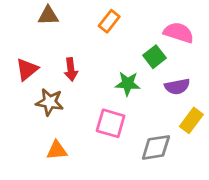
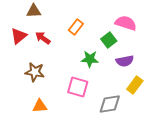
orange rectangle: (109, 21) -> (76, 27), moved
red triangle: (27, 69) -> (19, 36), moved
red arrow: (71, 69) -> (43, 38), moved, turned 133

